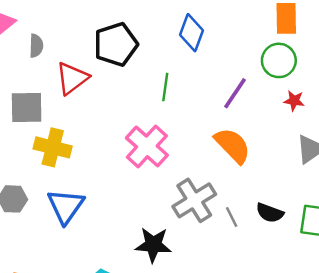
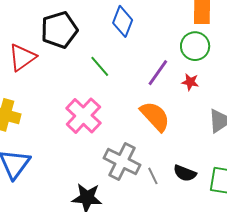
green line: (165, 87) -> (100, 66), turned -50
red star: (294, 101) -> (190, 82), moved
gray cross: (194, 200) -> (122, 161), turned -33

